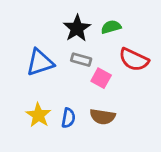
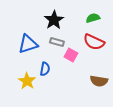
green semicircle: (111, 27) -> (93, 18), moved
brown semicircle: (102, 117) -> (99, 81), moved
blue semicircle: (68, 118) -> (45, 69), moved

